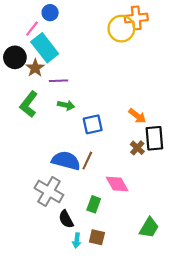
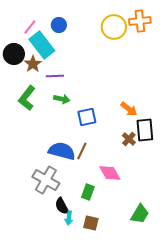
blue circle: (50, 13) -> (59, 25), moved
orange cross: (136, 18) -> (140, 21), moved
cyan arrow: (77, 240) -> (69, 218), moved

